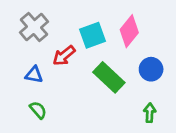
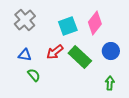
red arrow: (64, 56) -> (55, 52), moved
green semicircle: (38, 110) -> (34, 75), moved

